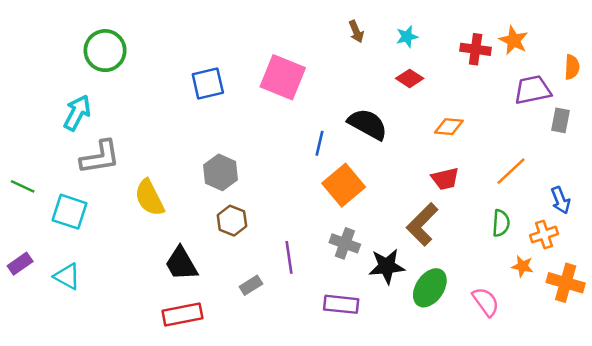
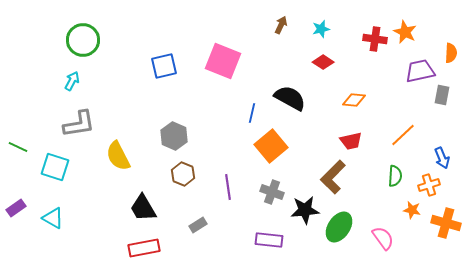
brown arrow: (356, 32) -> (281, 25), turned -132
cyan arrow: (77, 113) -> (72, 81), moved, size x0.7
purple line: (289, 257) -> (228, 187), moved

